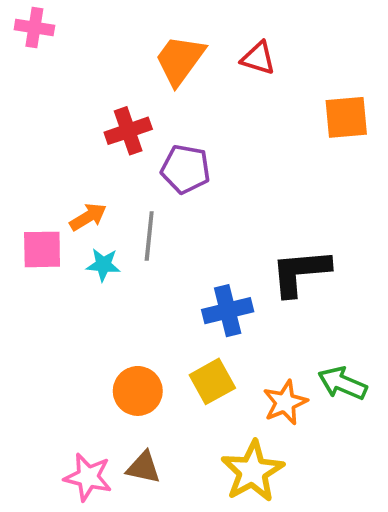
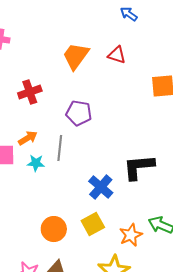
red cross: (128, 131) -> (30, 92), moved
blue cross: (228, 311) -> (101, 187), turned -35

